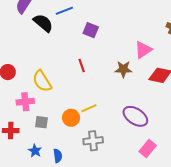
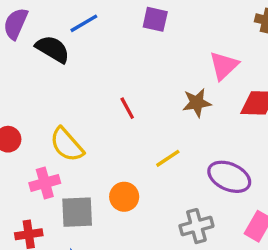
purple square: (91, 30) -> (155, 19), moved
yellow line: (89, 108) -> (168, 158), moved
gray square: (42, 122) -> (77, 212), size x1.5
gray cross: (93, 141) -> (196, 226), moved

